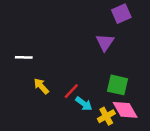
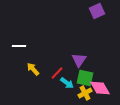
purple triangle: (105, 42) -> (79, 60), moved
green square: (118, 85) -> (85, 78), moved

